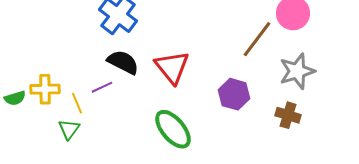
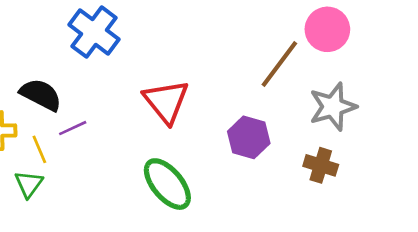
black semicircle: (123, 62) -> (41, 95), moved

